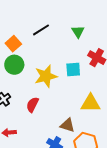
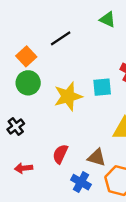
green triangle: (78, 32) -> (108, 19), moved, turned -32
red semicircle: (32, 105) -> (60, 154), moved

